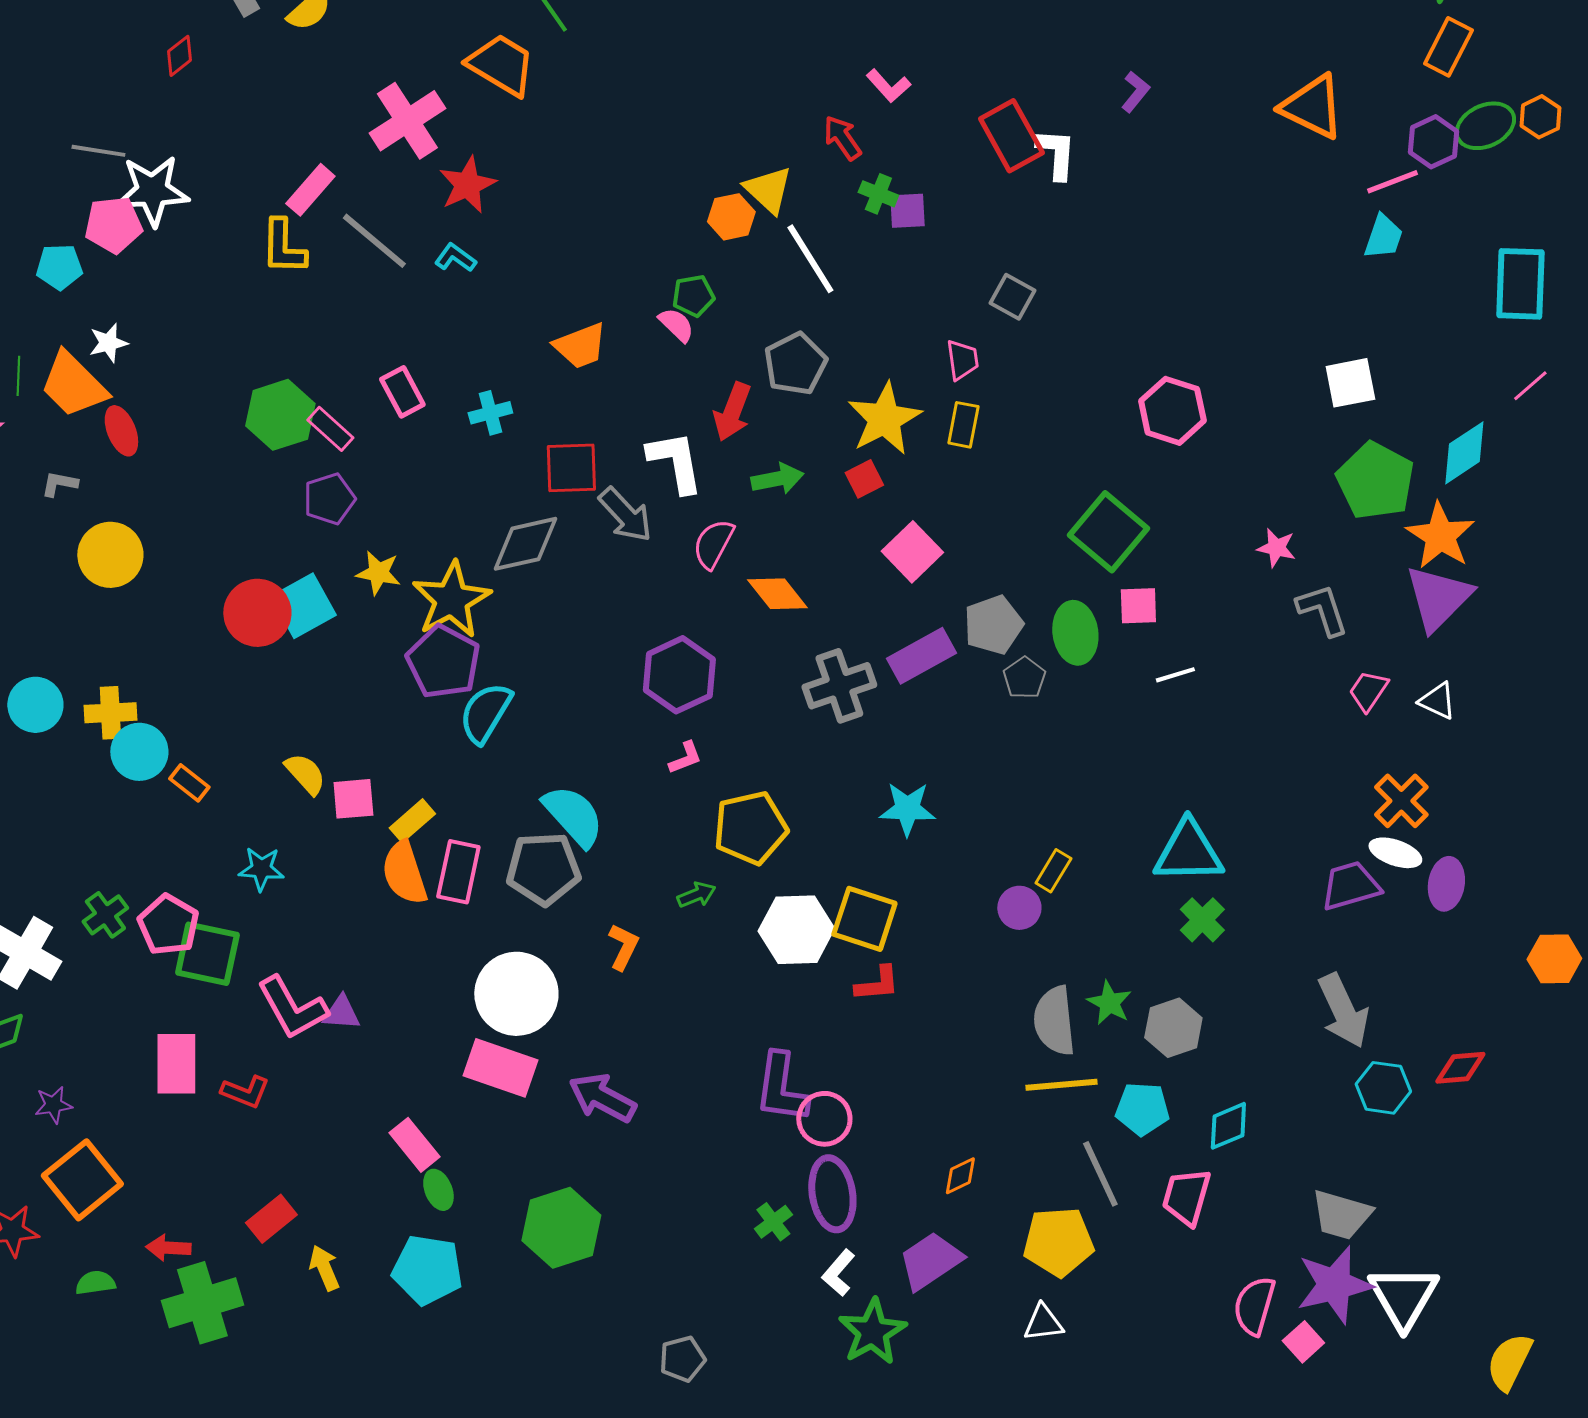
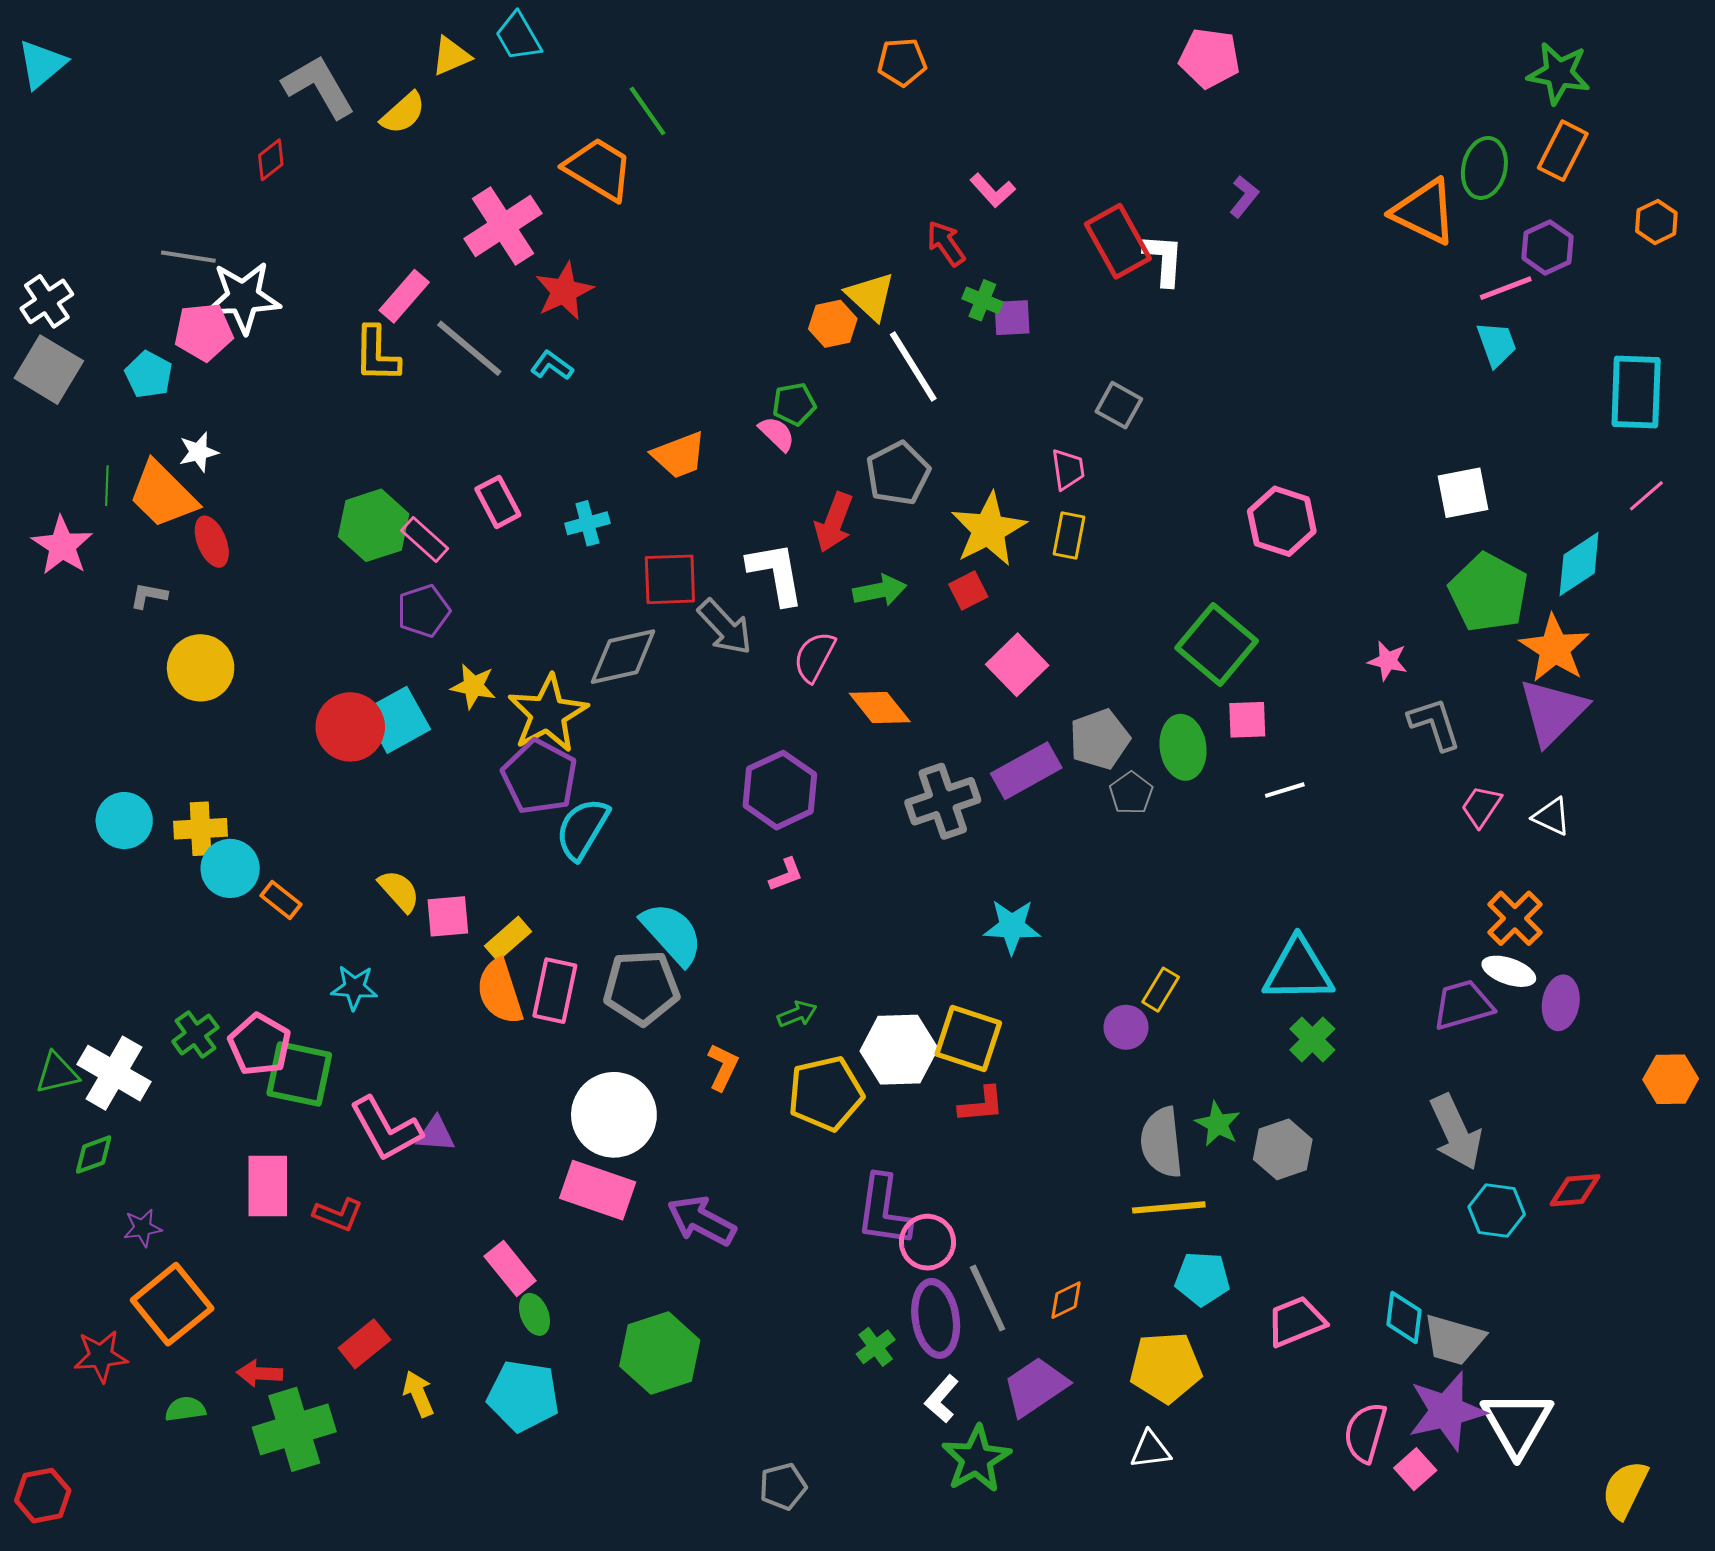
green ellipse: (1485, 126) -> (1484, 168), moved, turned -52
cyan trapezoid: (1383, 237) -> (1497, 344), turned -39
cyan pentagon: (59, 267) -> (149, 375), turned 30
yellow pentagon: (750, 828) -> (826, 1093), moved
cyan pentagon: (1142, 1109) -> (1202, 1279), moved
cyan diamond: (1228, 1126) -> (1404, 1317), moved, turned -60
gray line: (1100, 1174) -> (988, 1298), moved
pink trapezoid: (1186, 1197) -> (1296, 1321), turned 52

